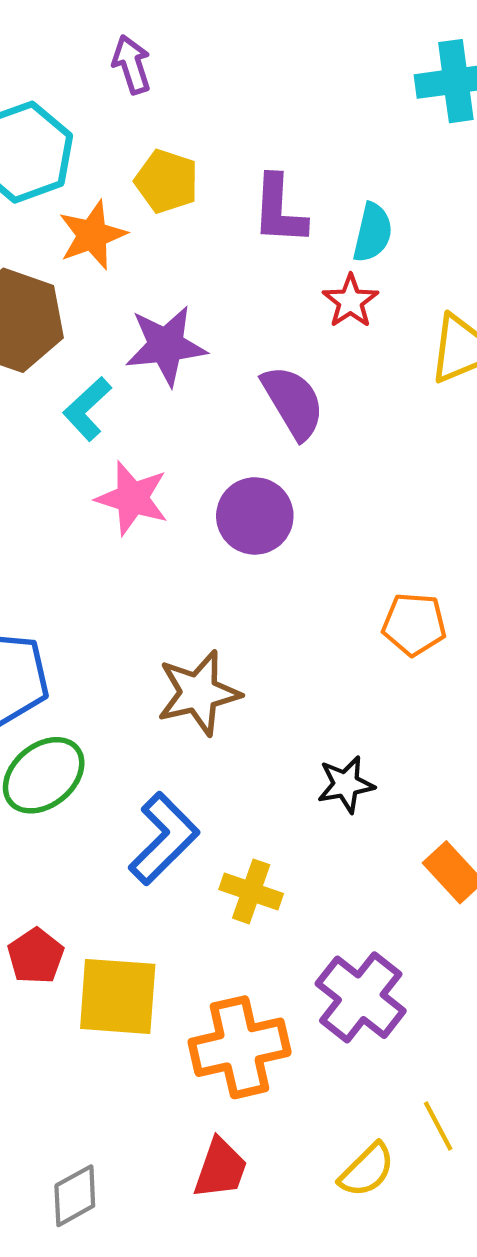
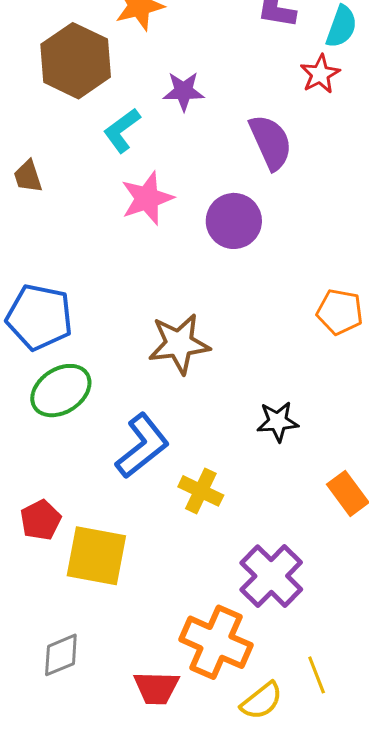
purple star: (166, 346) -> (184, 91), size x0.7
pink star: (132, 498) -> (147, 198), turned 30
orange cross: (240, 1047) -> (216, 642), moved, turned 30
red trapezoid: (220, 1168) -> (156, 688), turned 66
gray diamond: (75, 1196) -> (61, 655), moved

